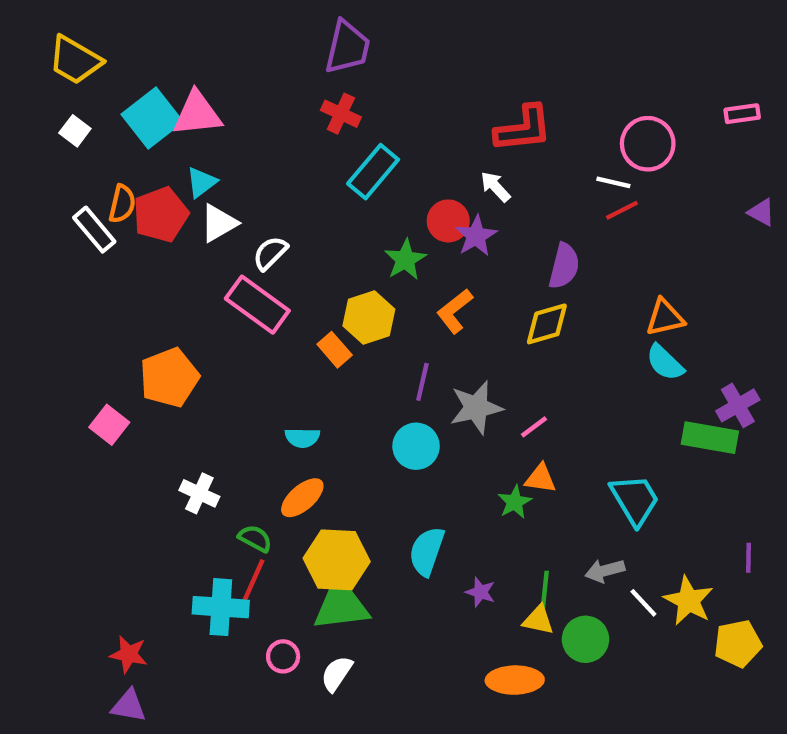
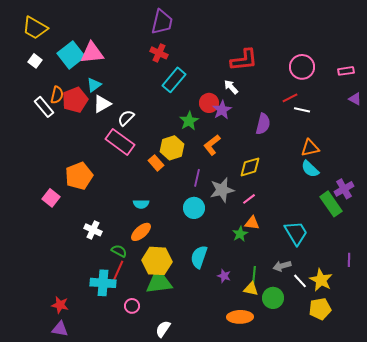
pink rectangle: (742, 114) -> (346, 71), moved
white line: (613, 182) -> (302, 110), moved
yellow diamond: (547, 324) -> (250, 167), moved
green rectangle: (710, 438) -> (331, 204), turned 45
yellow pentagon: (738, 644) -> (320, 309), moved
white semicircle: (337, 674) -> (163, 329), moved

